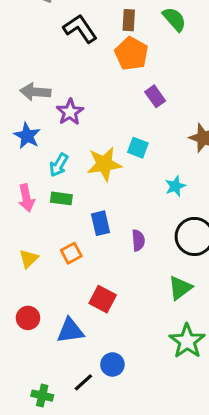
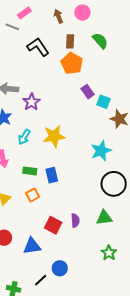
cyan square: (138, 148) -> (103, 102), moved
cyan star: (175, 186) -> (101, 151), size x1.5
green rectangle: (61, 198) -> (30, 171), moved
purple semicircle: (138, 240) -> (75, 220), moved
green triangle: (180, 288) -> (104, 218), turned 30
green star: (187, 341) -> (109, 253), size x0.7

